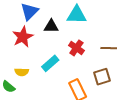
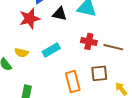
red cross: (76, 48) -> (89, 41), moved, turned -35

